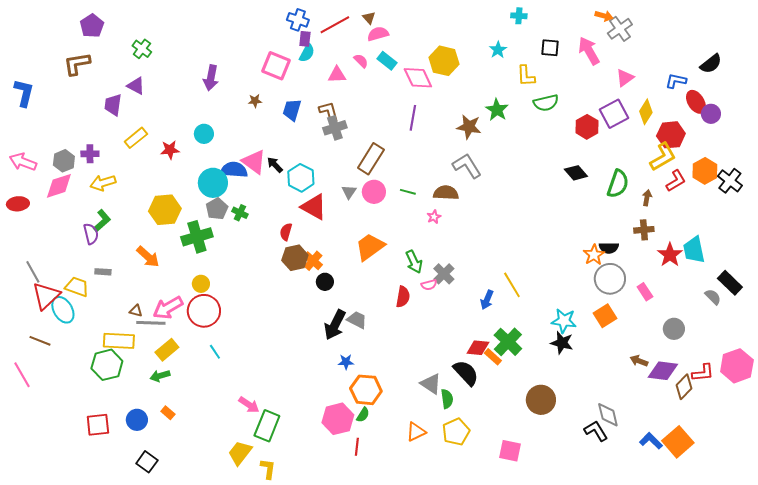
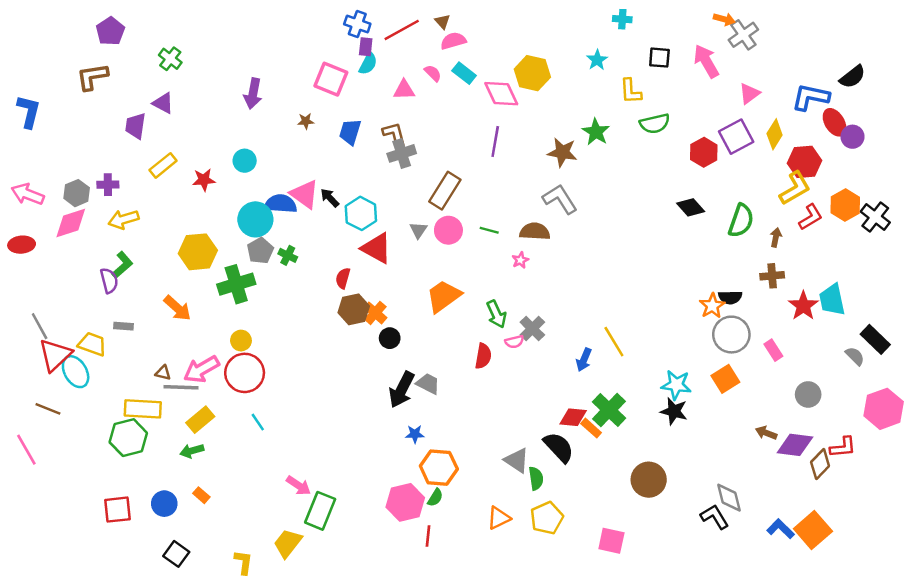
blue L-shape: (676, 81) -> (811, 97), size x1.5
pink hexagon: (737, 366) -> (884, 409), moved
yellow L-shape: (268, 469) -> (243, 562), moved

